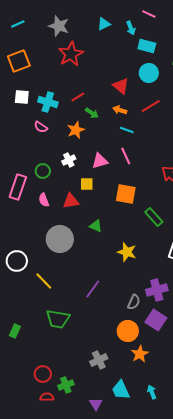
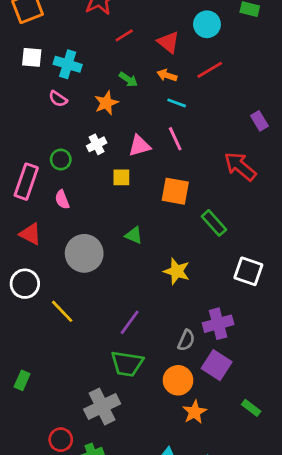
red line: (78, 97) -> (124, 35), moved
red triangle: (71, 201) -> (30, 234), moved, turned 36
green trapezoid: (58, 319) -> (127, 364), moved
gray cross: (99, 360) -> (102, 407), moved, size x1.4

